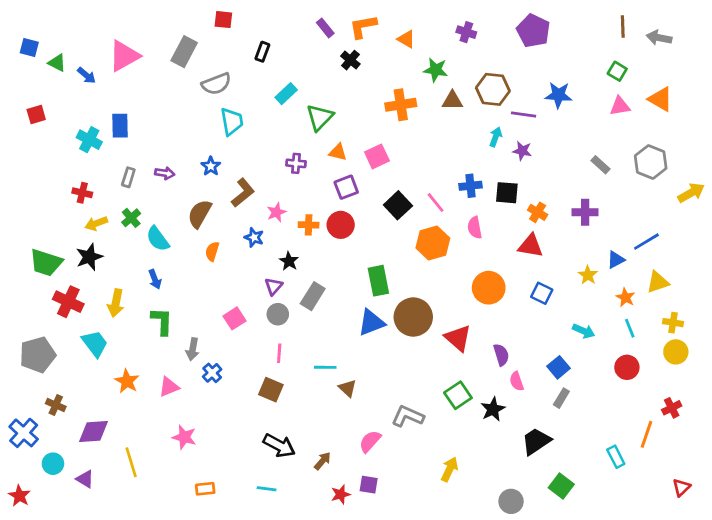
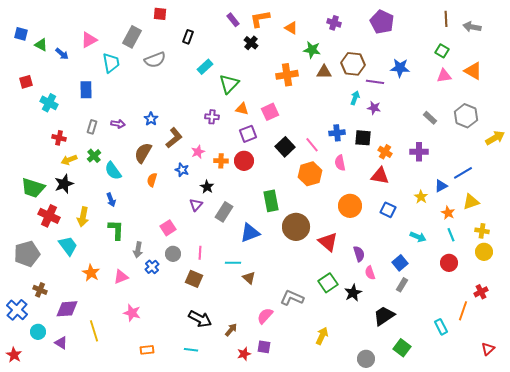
pink triangle: (124, 56) -> (89, 40), size x0.7
cyan trapezoid: (232, 121) -> (111, 63), moved
cyan cross: (89, 140) -> (49, 103), moved
gray circle: (278, 314) -> (173, 254), moved
blue triangle: (371, 323) -> (250, 233), moved

